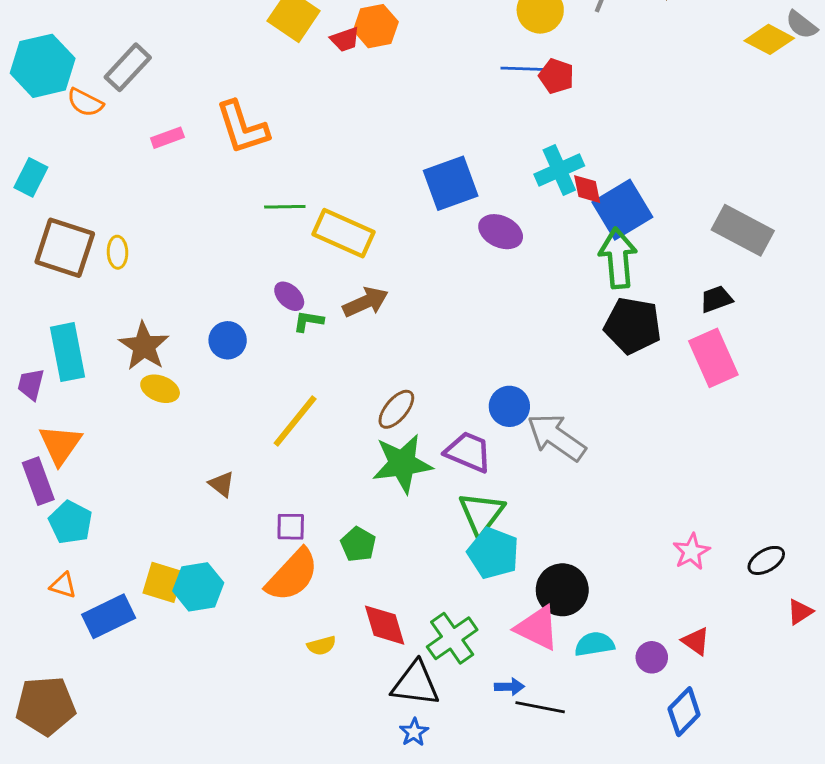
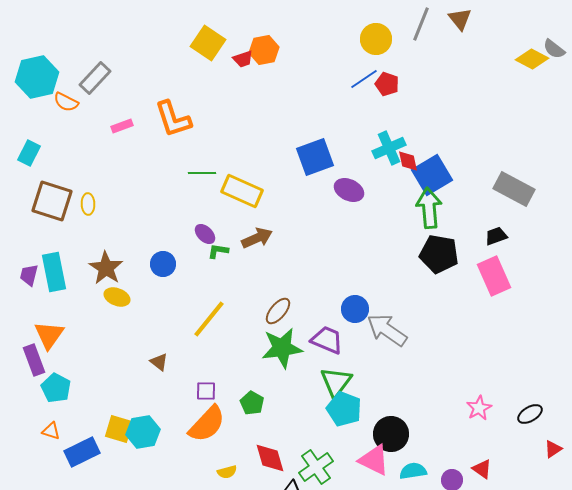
blue line: (523, 69) -> (364, 79), turned -36
purple trapezoid: (31, 384) -> (29, 275), moved

